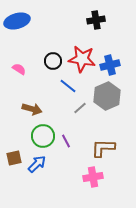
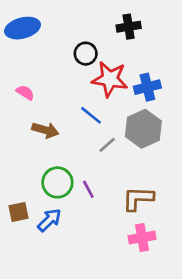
black circle: (53, 61) -> (86, 54), moved
brown arrow: (32, 109) -> (45, 130), moved
pink cross: (93, 177) -> (142, 238), moved

